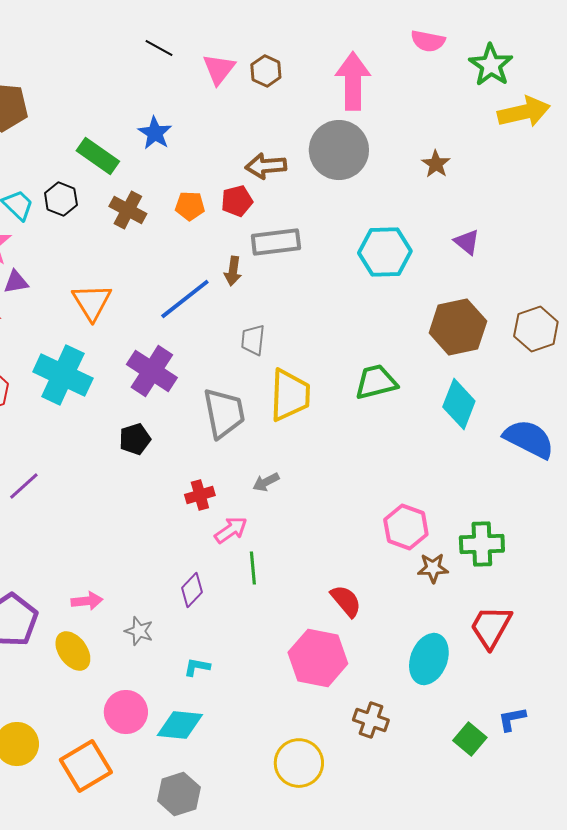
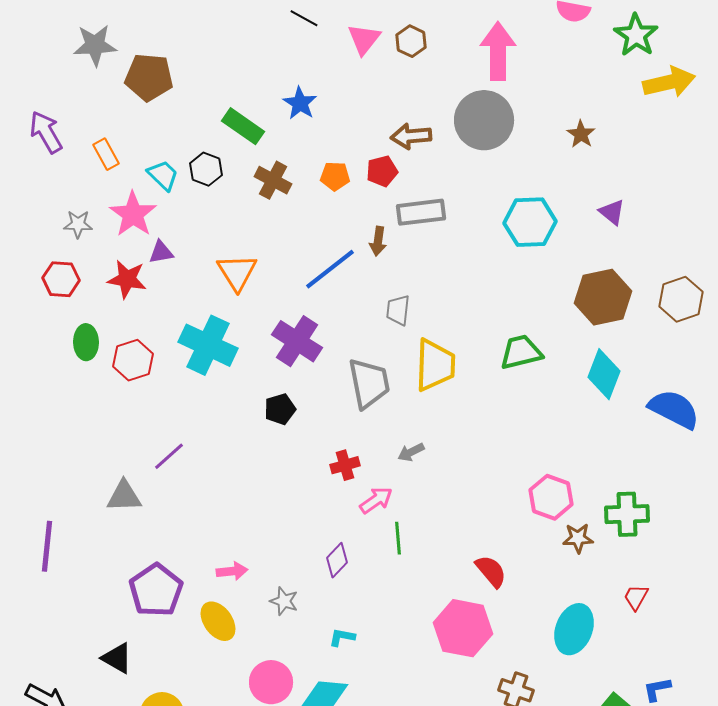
red trapezoid: (491, 627) -> (636, 597), size x0.6

